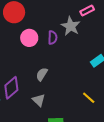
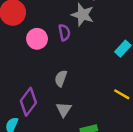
gray triangle: (39, 100) -> (64, 109), turned 32

